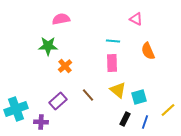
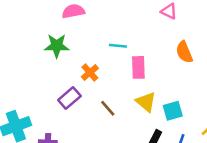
cyan line: (113, 41) -> (118, 46), moved
orange cross: (65, 66) -> (90, 73), moved
purple rectangle: (58, 101) -> (69, 98), moved

